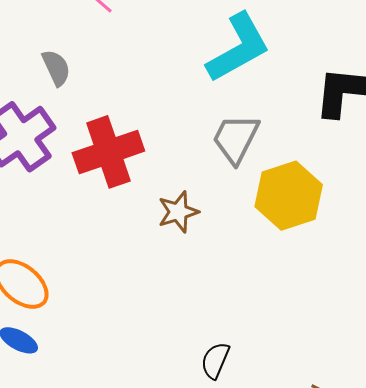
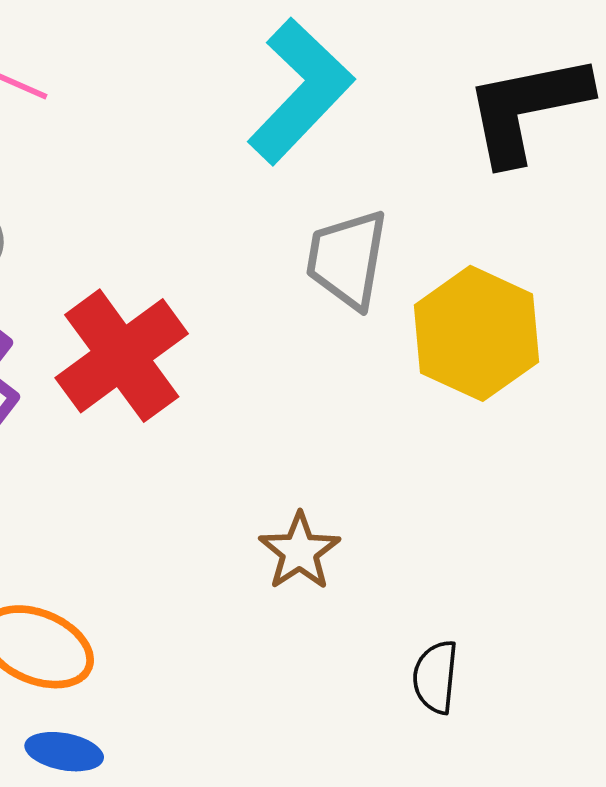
brown star: (178, 212) -> (300, 551), moved

